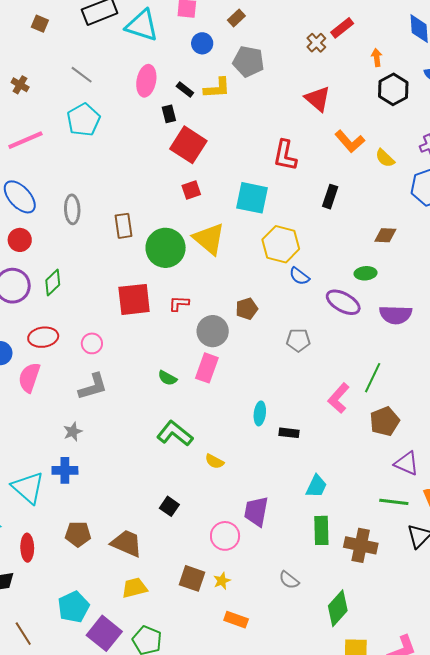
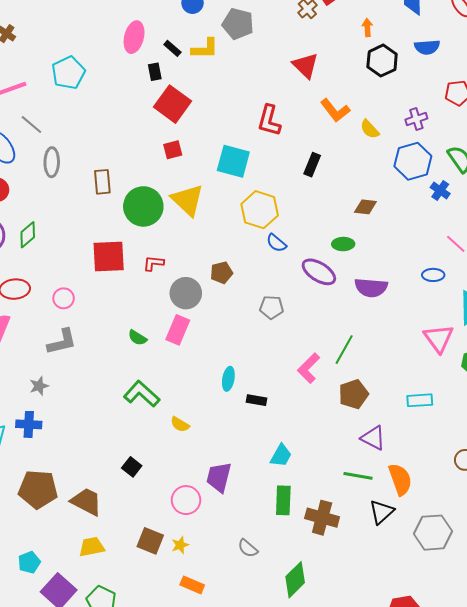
gray line: (82, 75) -> (31, 125), moved
brown pentagon: (78, 534) -> (38, 489), size x1.5
cyan pentagon: (73, 607) -> (29, 562), size x0.7

